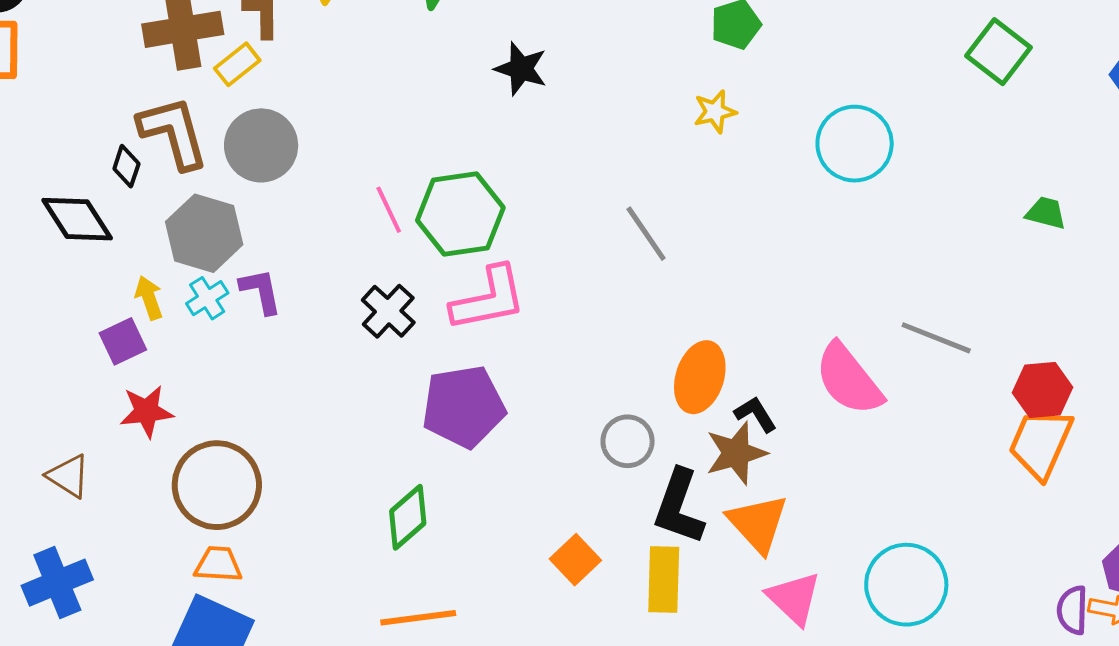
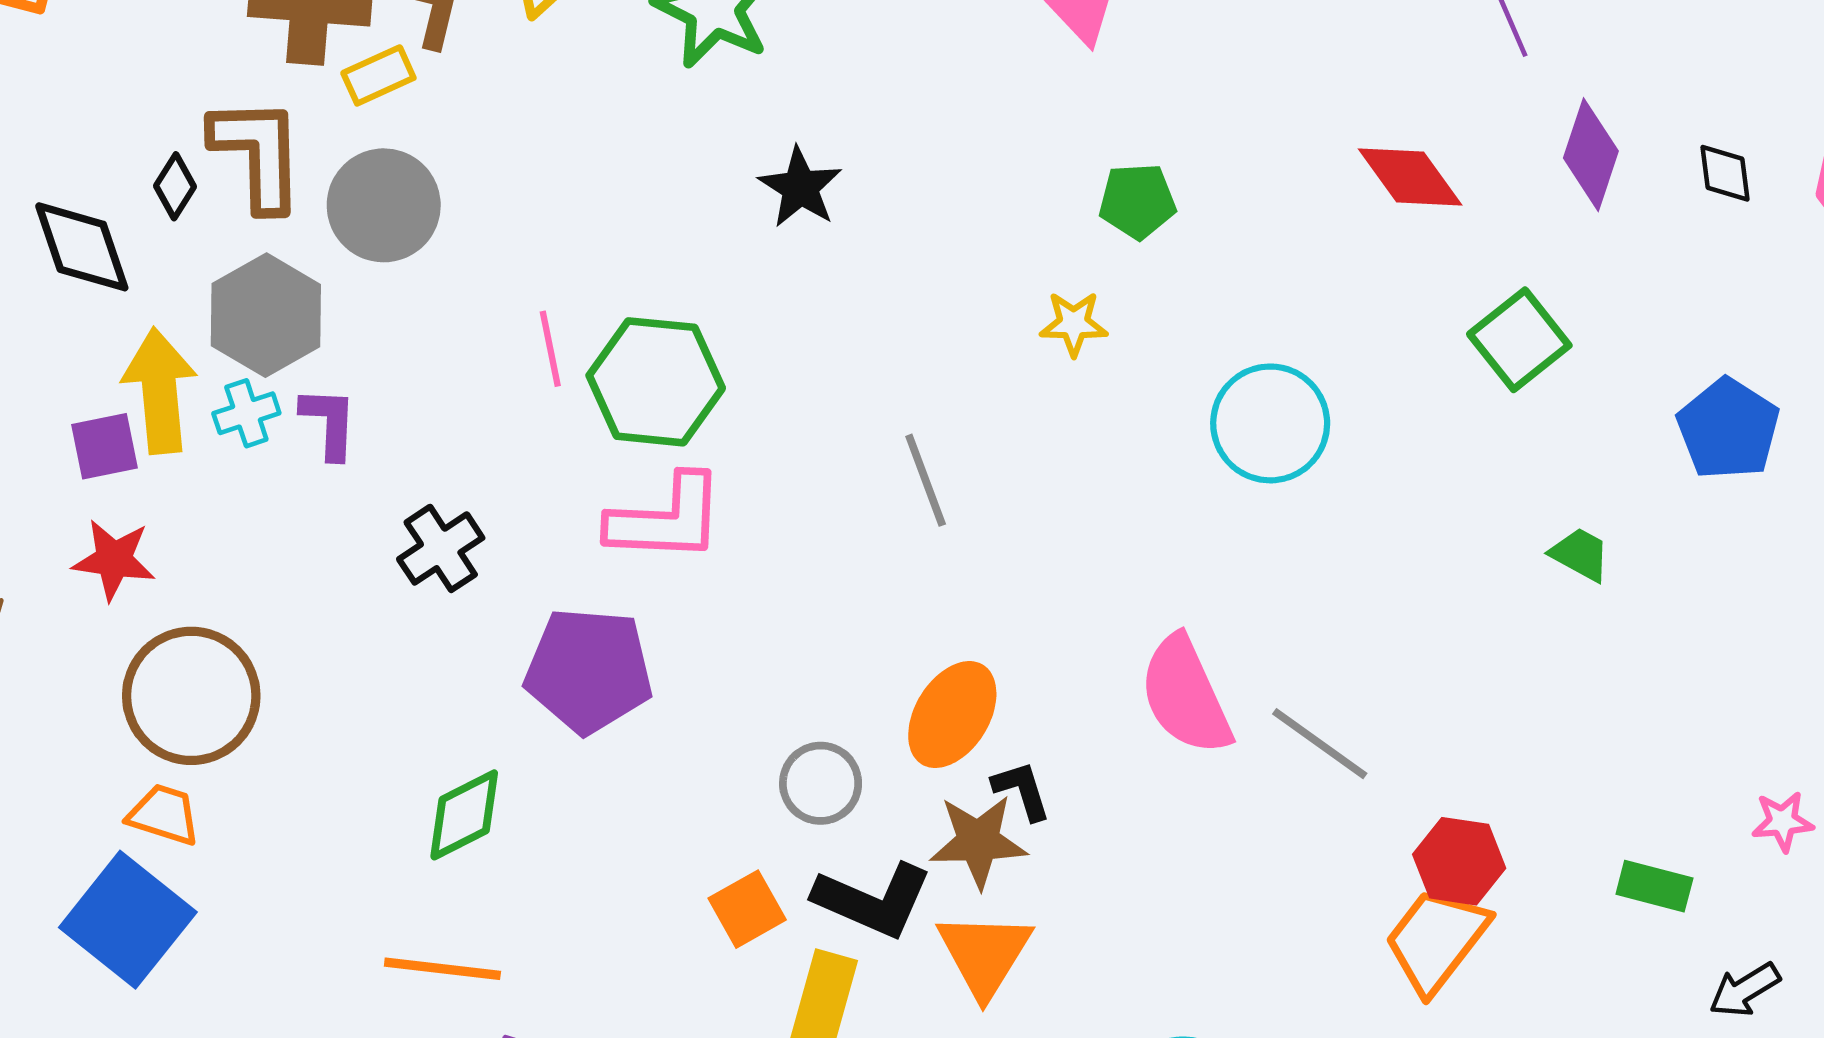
green trapezoid: (1046, 213) -> (1580, 554), moved
yellow arrow: (149, 298) -> (160, 391), size x1.8
black cross: (388, 311) -> (441, 548), moved
pink semicircle: (849, 379) -> (1185, 695), moved
black L-shape: (679, 507) -> (873, 900), turned -100
orange square: (575, 560) -> (747, 909), moved

